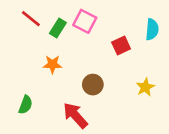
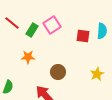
pink square: (85, 21) -> (52, 25), turned 30
red square: (121, 46) -> (83, 36), moved, turned 32

